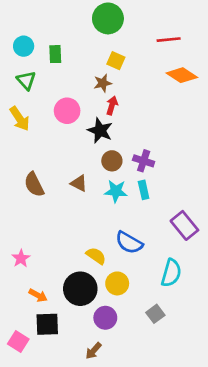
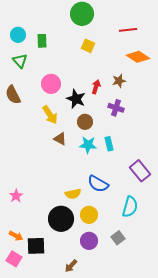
brown star: (103, 83) -> (119, 81), moved
red arrow: (112, 105) -> (96, 87), moved
yellow arrow: (20, 119) -> (50, 115), moved
purple cross: (144, 161) -> (116, 108), moved
brown semicircle: (34, 185) -> (13, 95), moved
yellow semicircle: (96, 256) -> (73, 194), turned 133
orange arrow: (38, 295) -> (16, 236), moved
purple circle: (105, 318) -> (89, 241), moved

